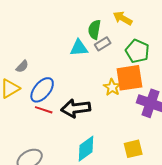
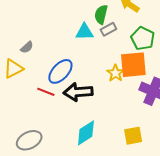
blue ellipse: (42, 90) -> (60, 71), moved

